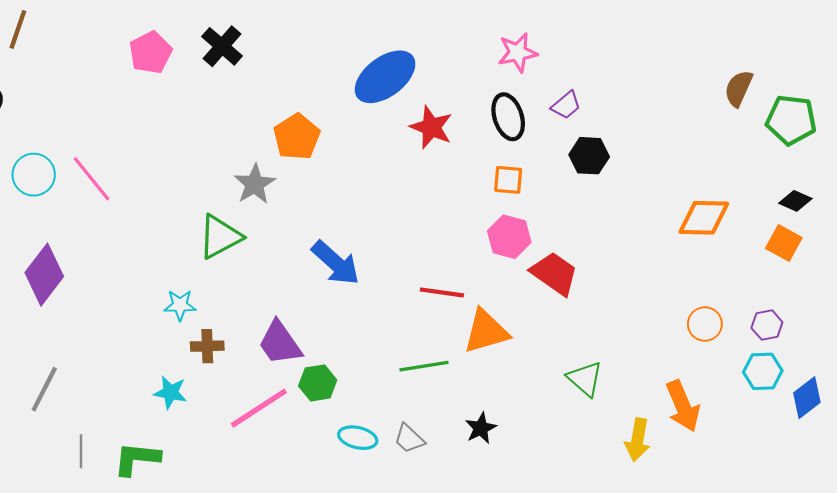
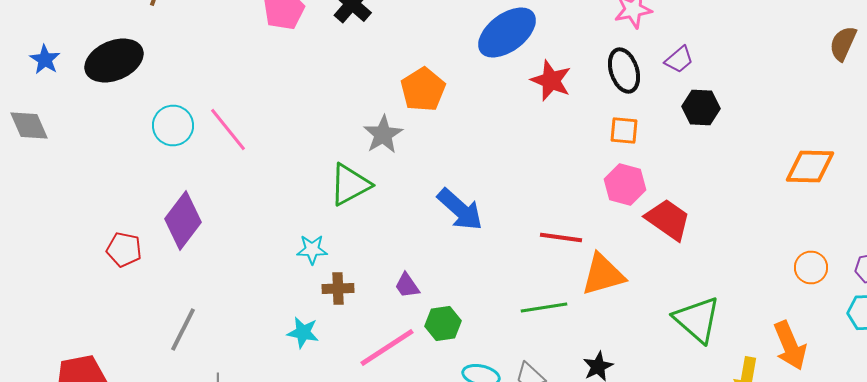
purple trapezoid: (280, 343) -> (407, 286), size x0.6
green triangle: (585, 379) -> (697, 320), size x1.4

